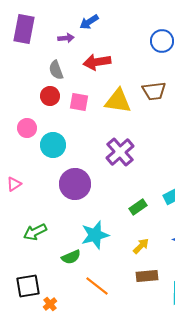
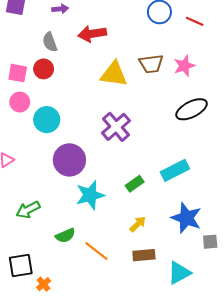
pink square: (79, 102) -> (18, 73), moved
cyan star: (95, 235) -> (90, 195), moved
orange line: (97, 286) -> (96, 251), moved

